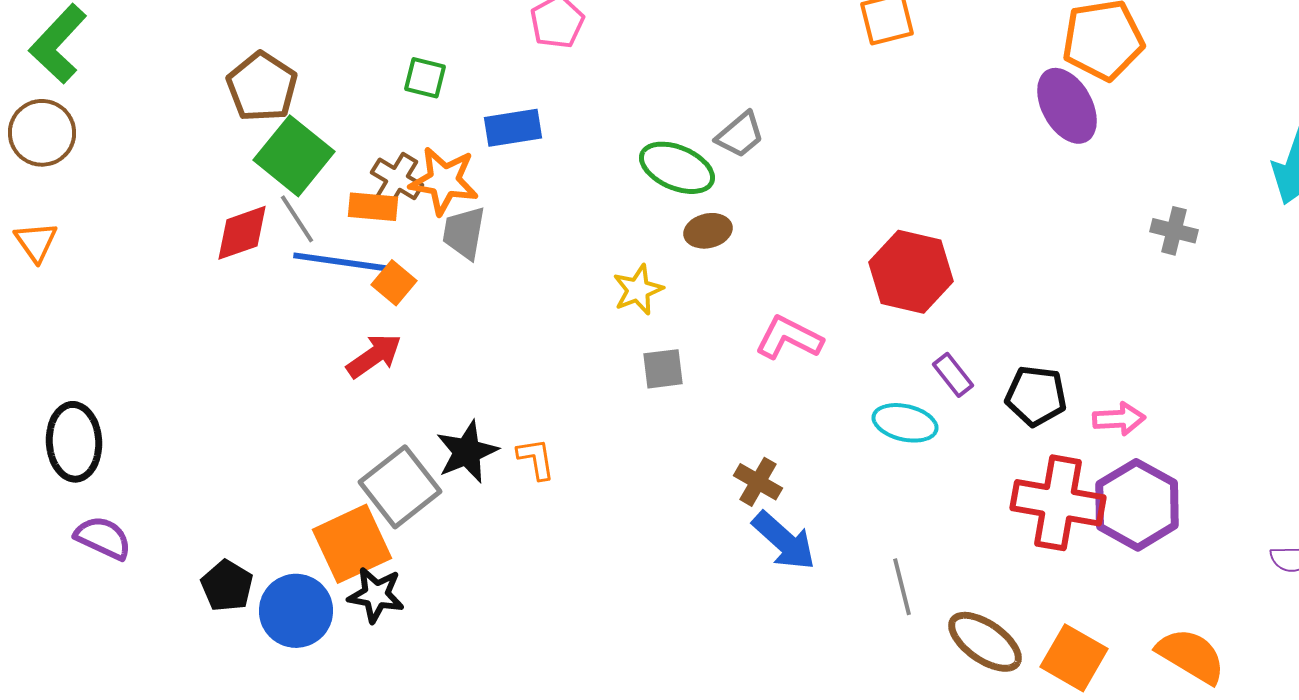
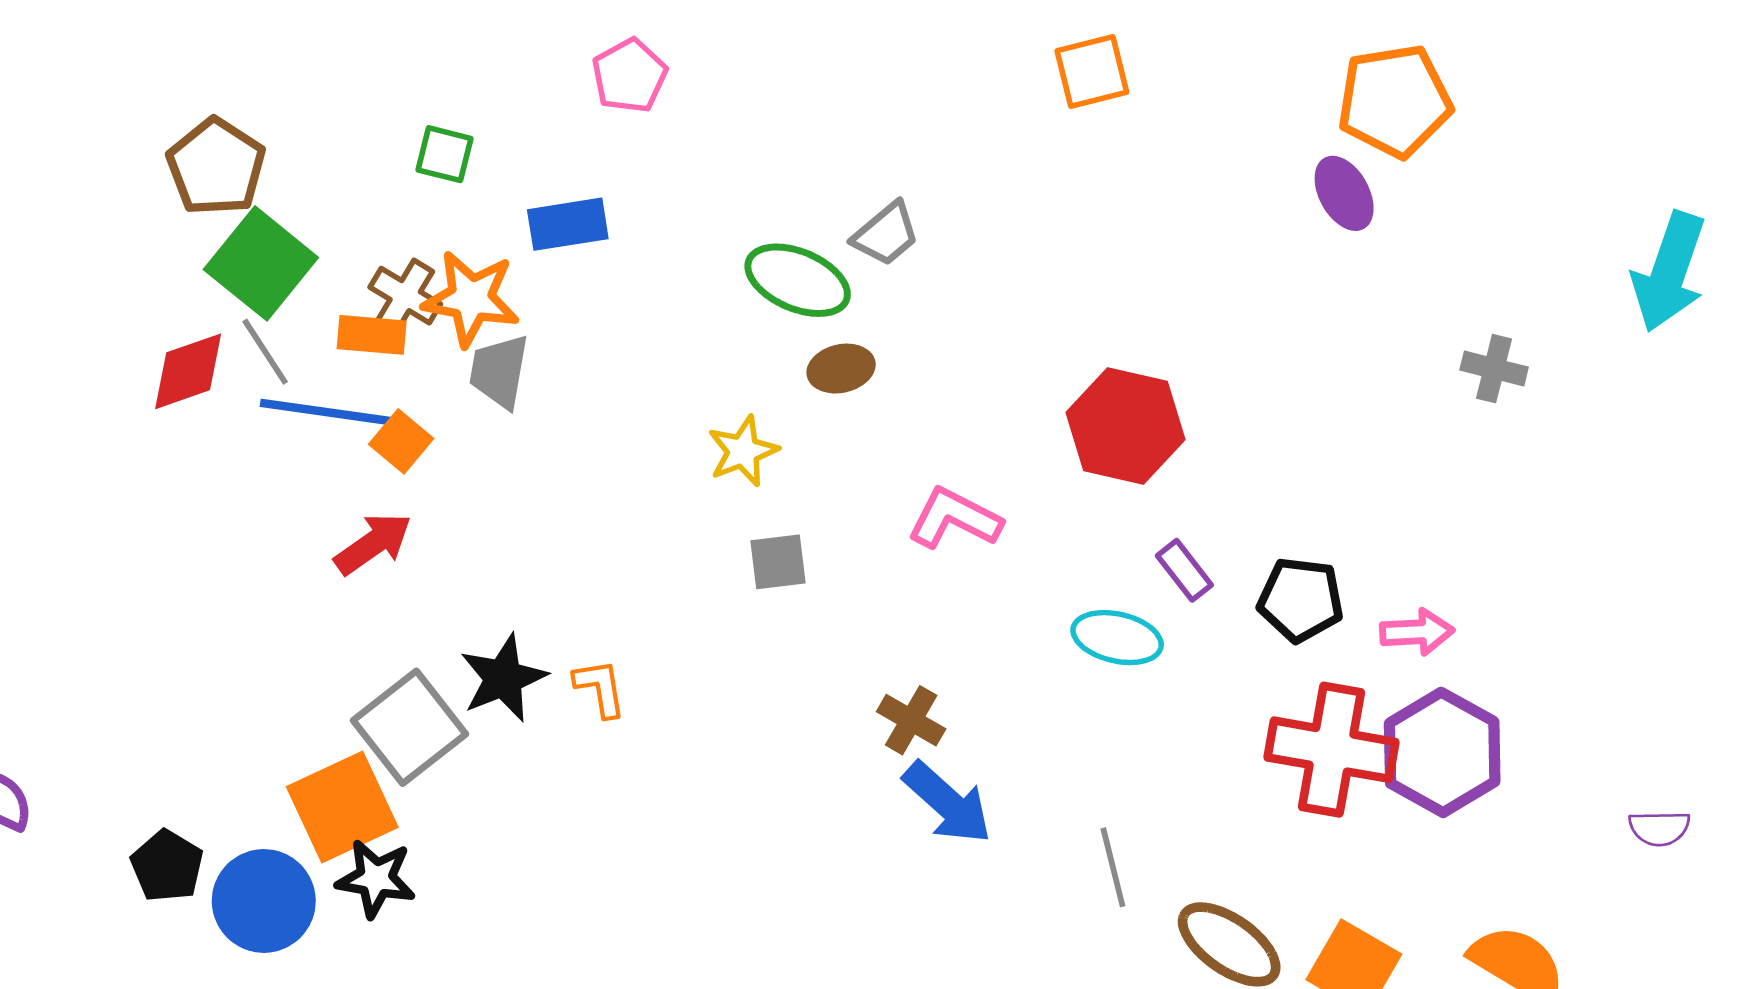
purple ellipse: (1067, 106) -> (1344, 193), size x0.7

